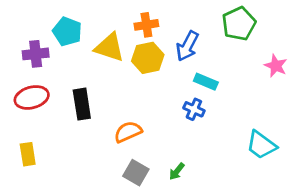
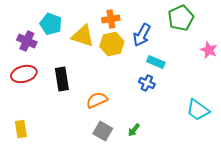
purple cross: (36, 54) -> (27, 41), turned 30
yellow rectangle: (28, 154) -> (21, 129), moved

